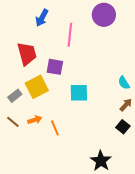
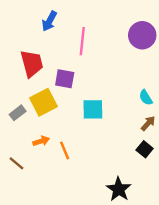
purple circle: (104, 15) -> (142, 35), moved
brown line: (13, 122) -> (16, 163), moved

